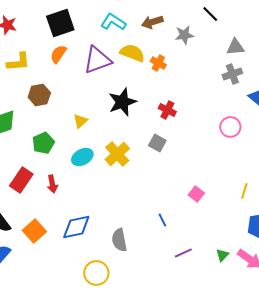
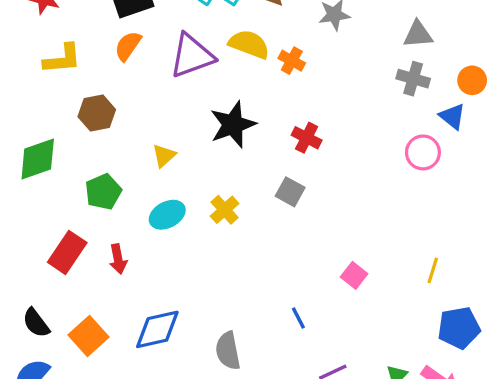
gray cross: (232, 74) -> (413, 79), turned 36
pink circle: (230, 127) -> (423, 152), moved
yellow cross: (117, 154) -> (225, 210), size x0.7

